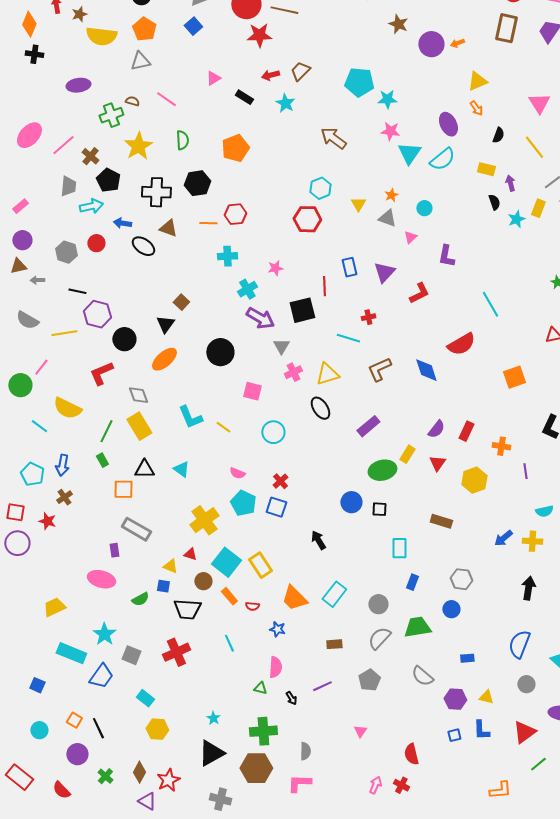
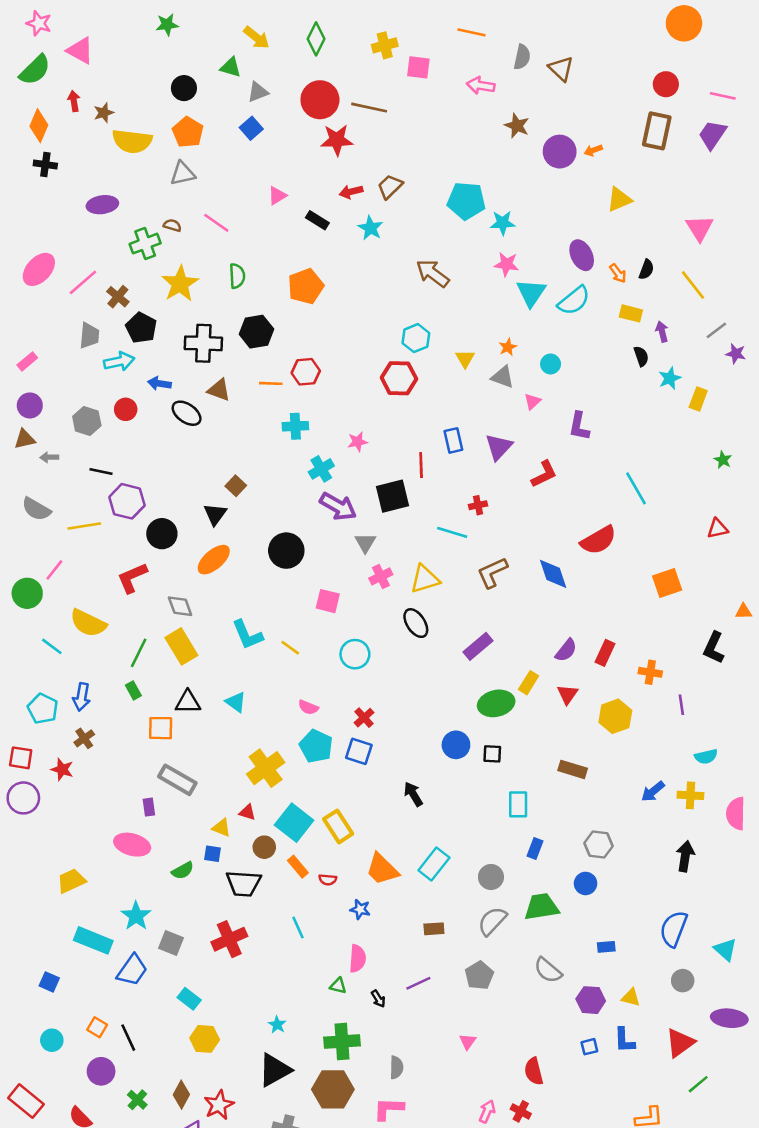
orange arrow: (476, 108) -> (618, 273), moved
yellow rectangle: (538, 208) -> (698, 399), moved

